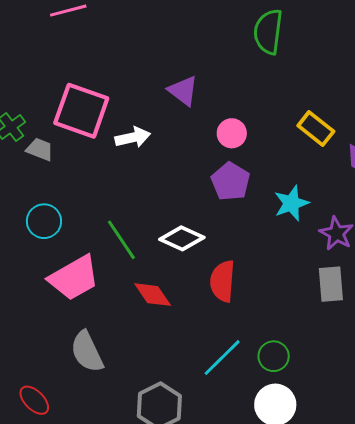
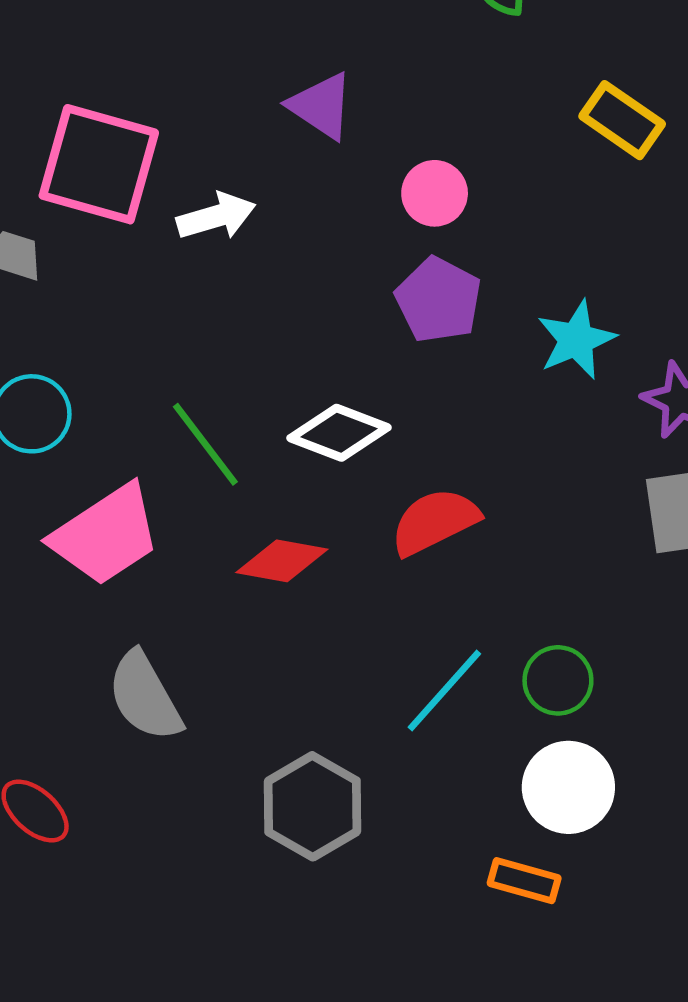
yellow rectangle: (316, 128) -> (622, 120), moved
red semicircle: (222, 281) -> (435, 522), turned 63
red diamond: (153, 295) -> (282, 561), turned -42

